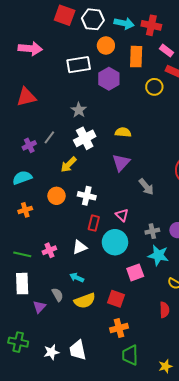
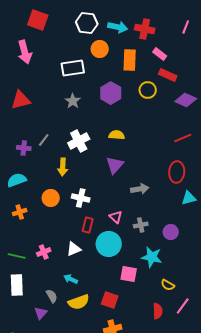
red square: (65, 15) -> (38, 20), moved
pink arrow: (30, 49) -> (25, 52), turned 70
purple hexagon: (109, 79) -> (111, 93), moved
gray star: (79, 110) -> (73, 101), moved
purple cross: (29, 145) -> (24, 148), turned 32
yellow arrow: (69, 165) -> (63, 167), turned -42
gray arrow: (146, 187) -> (140, 189), turned -60
gray cross: (152, 231) -> (141, 225), moved
pink square: (135, 272) -> (129, 274), turned 30
purple triangle: (39, 307) -> (41, 313), moved

